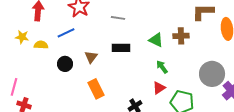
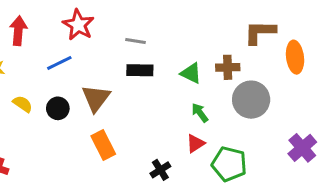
yellow semicircle: (41, 45) -> (23, 104), moved, turned 32
black rectangle: (121, 48) -> (140, 70), moved
brown triangle: (91, 57) -> (96, 98), size x1.5
gray circle: (212, 74) -> (251, 100), moved

